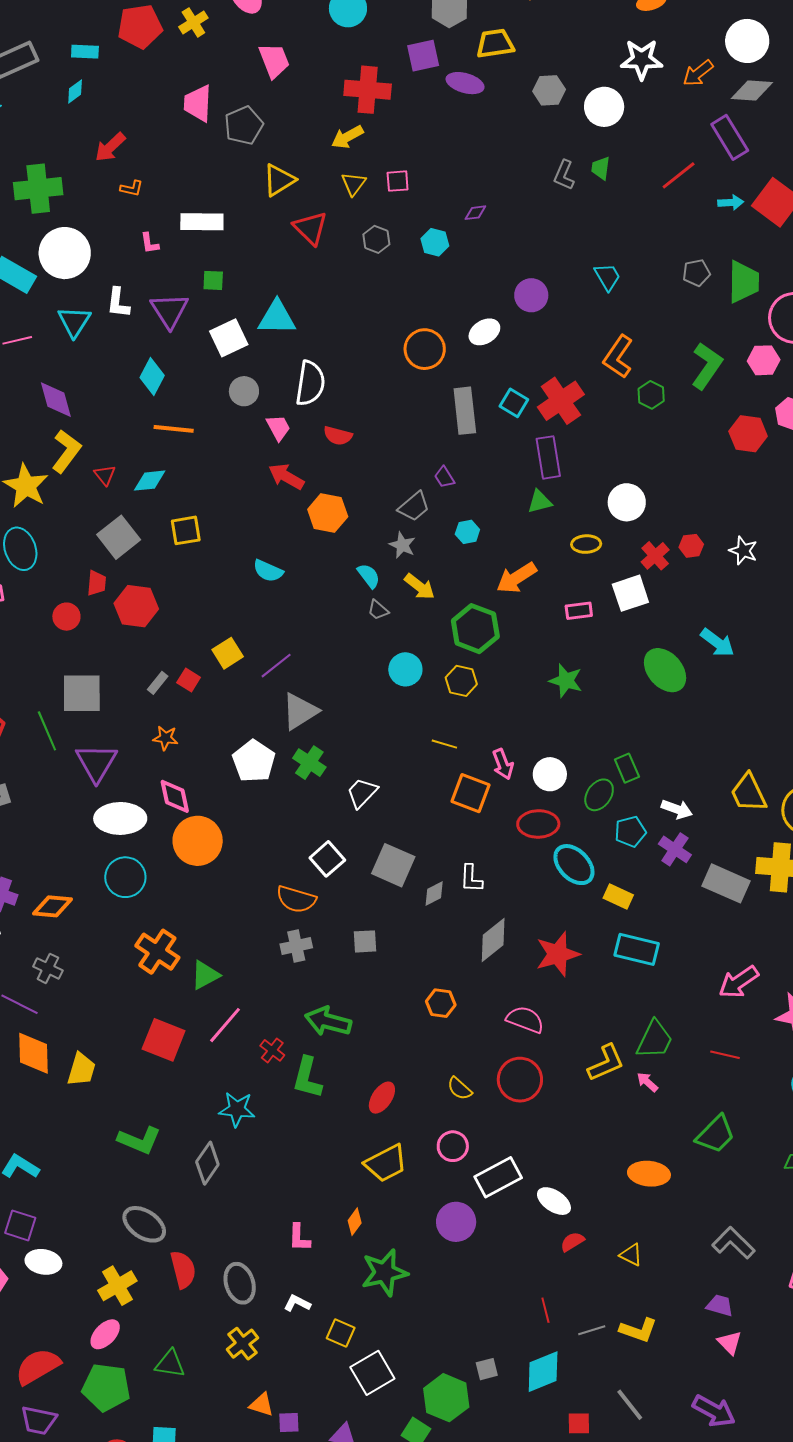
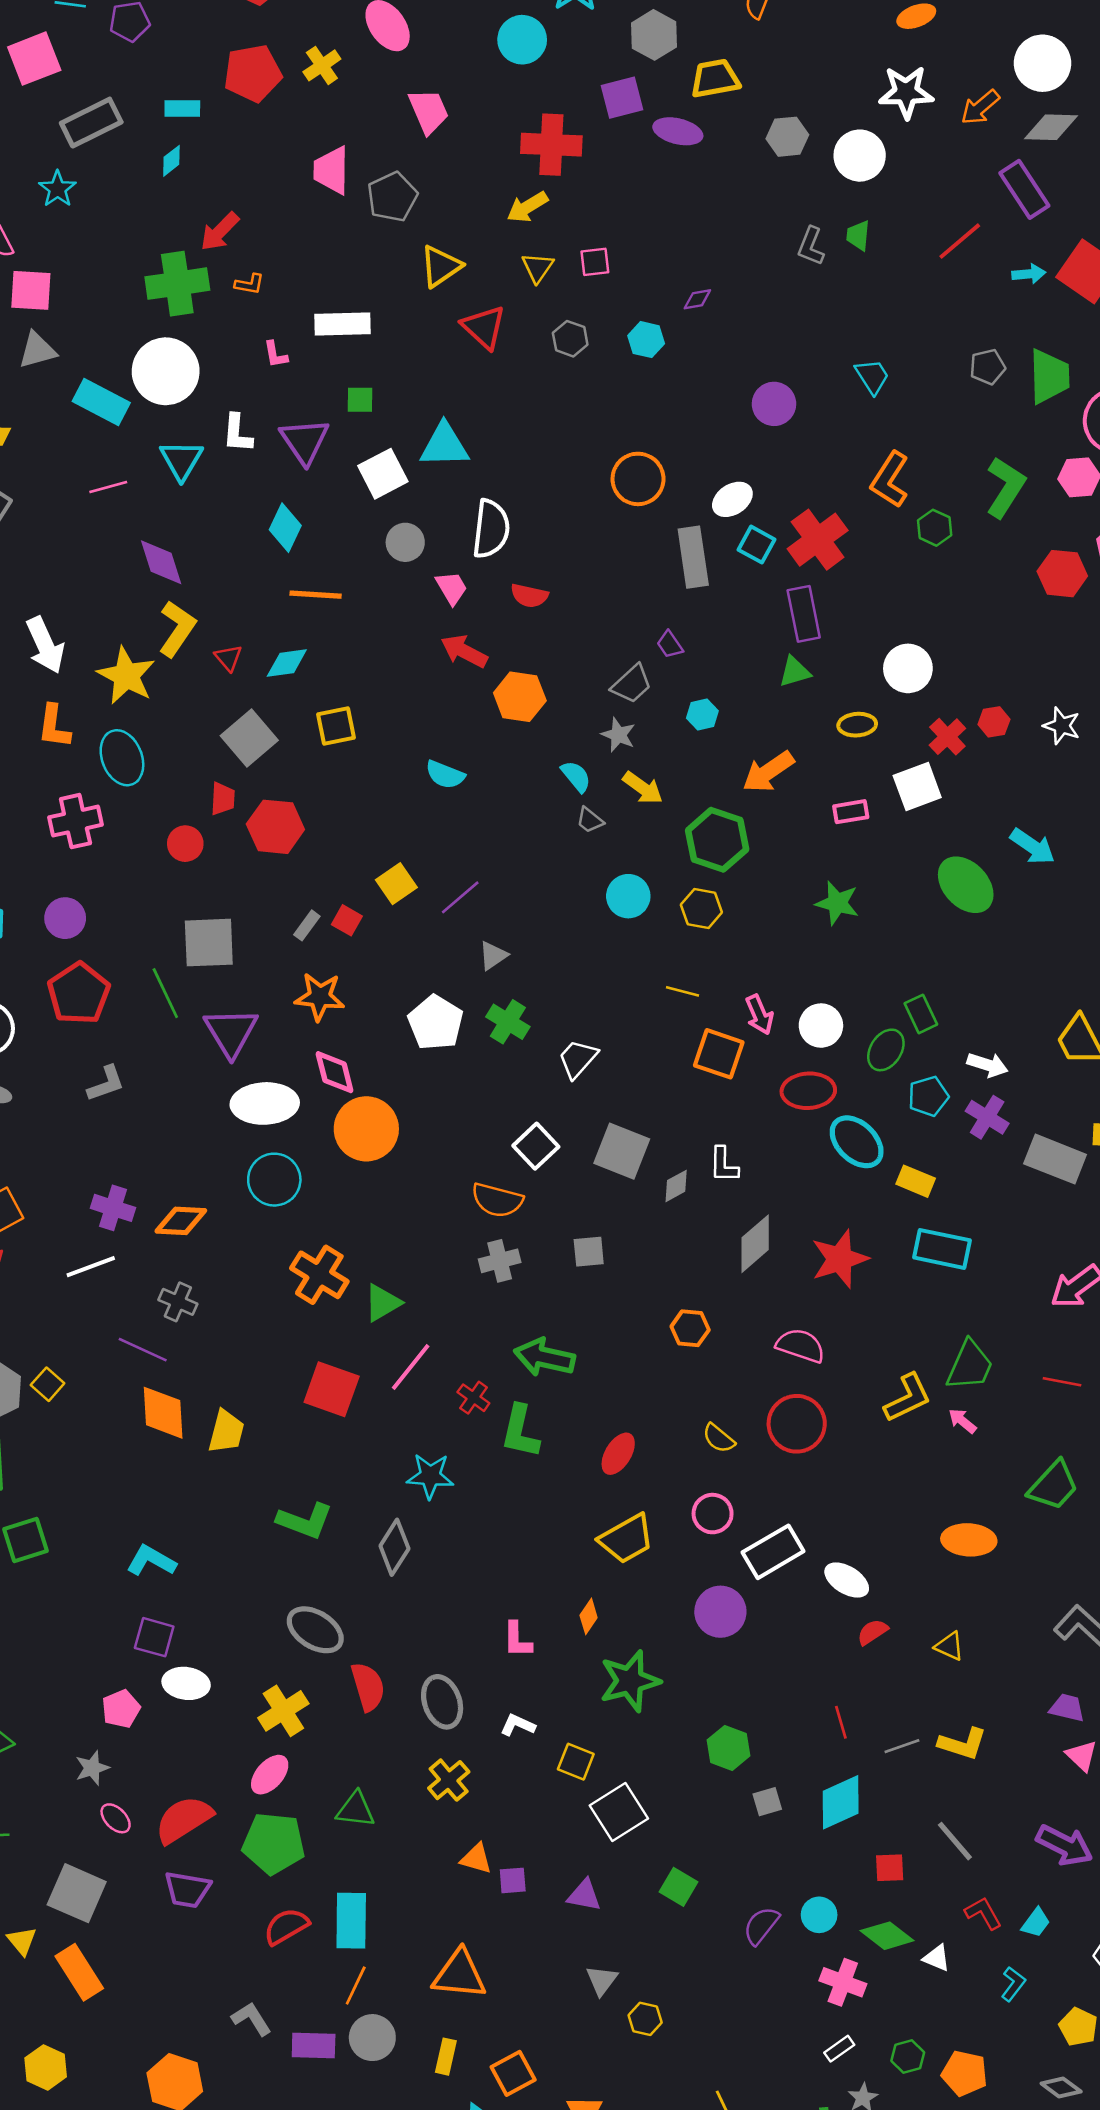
green cross: (38, 189) -> (177, 284), moved
white ellipse: (484, 332) -> (732, 499), moved
gray triangle: (300, 711) -> (493, 956), size x0.6
orange star: (165, 738) -> (320, 997), size x1.5
green hexagon: (446, 1398) -> (728, 1748), moved, size x0.7

